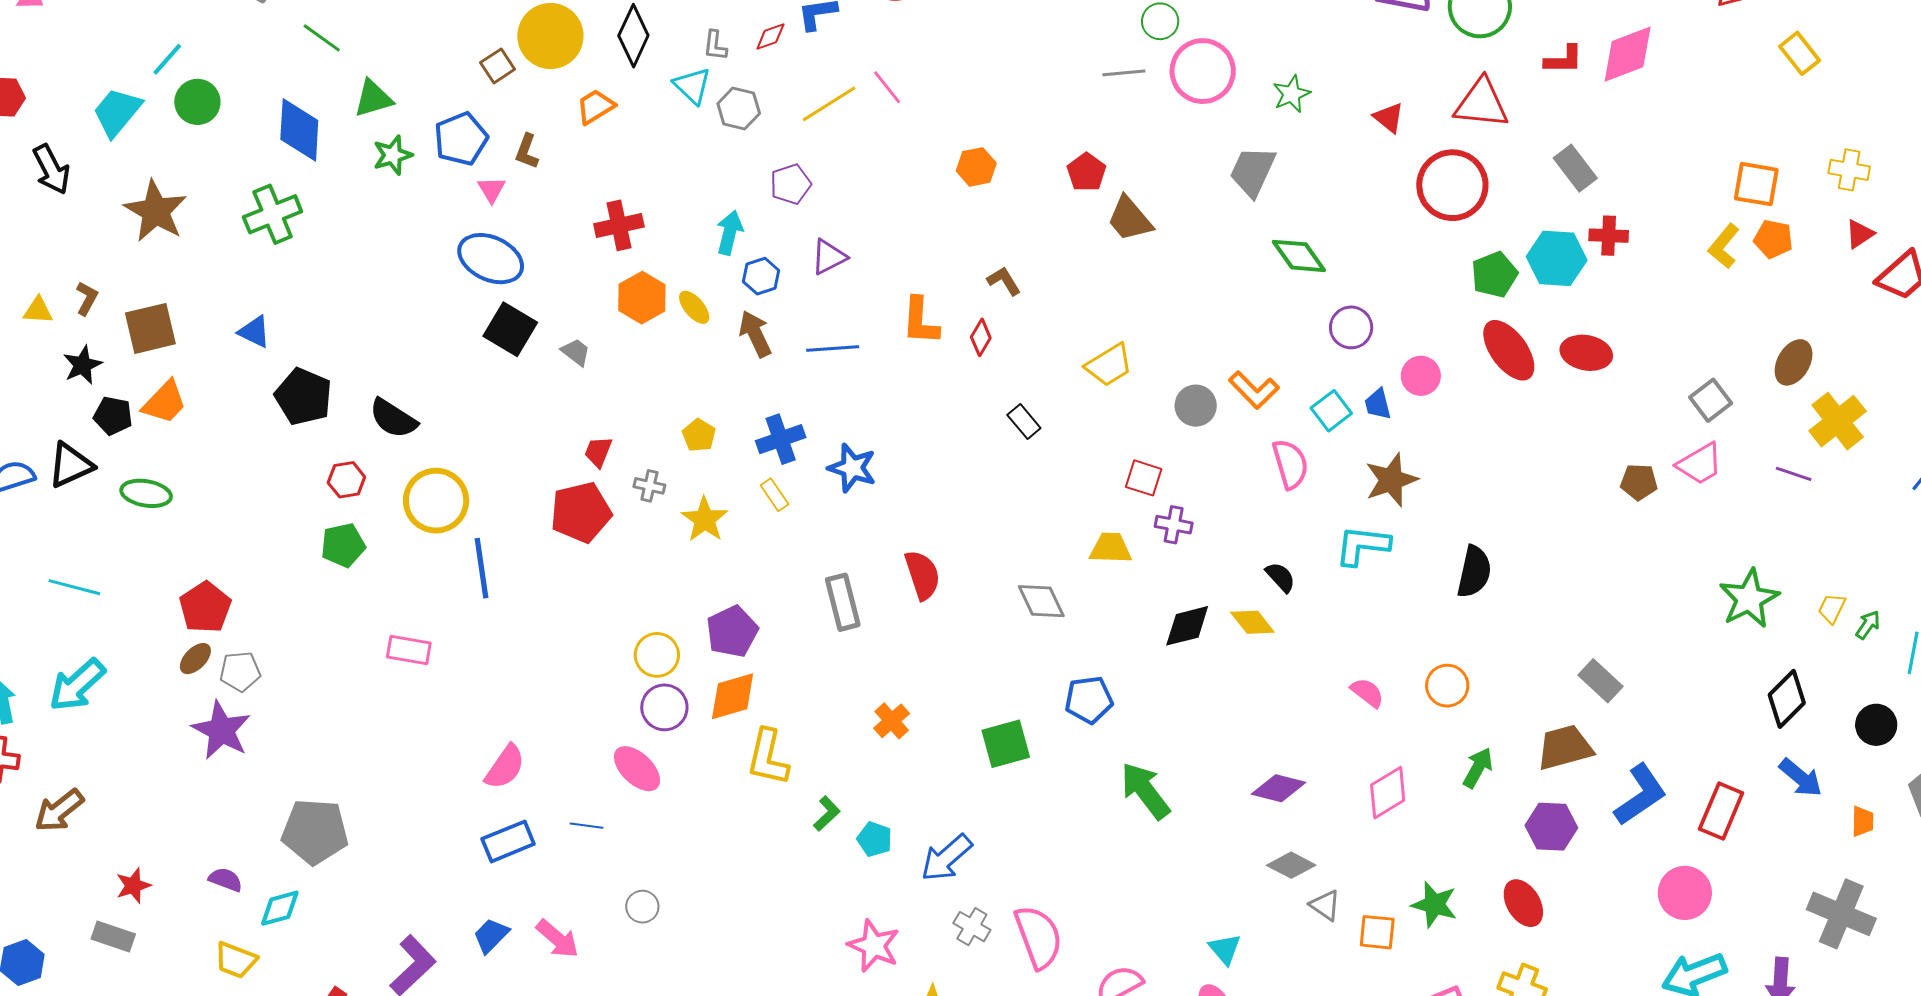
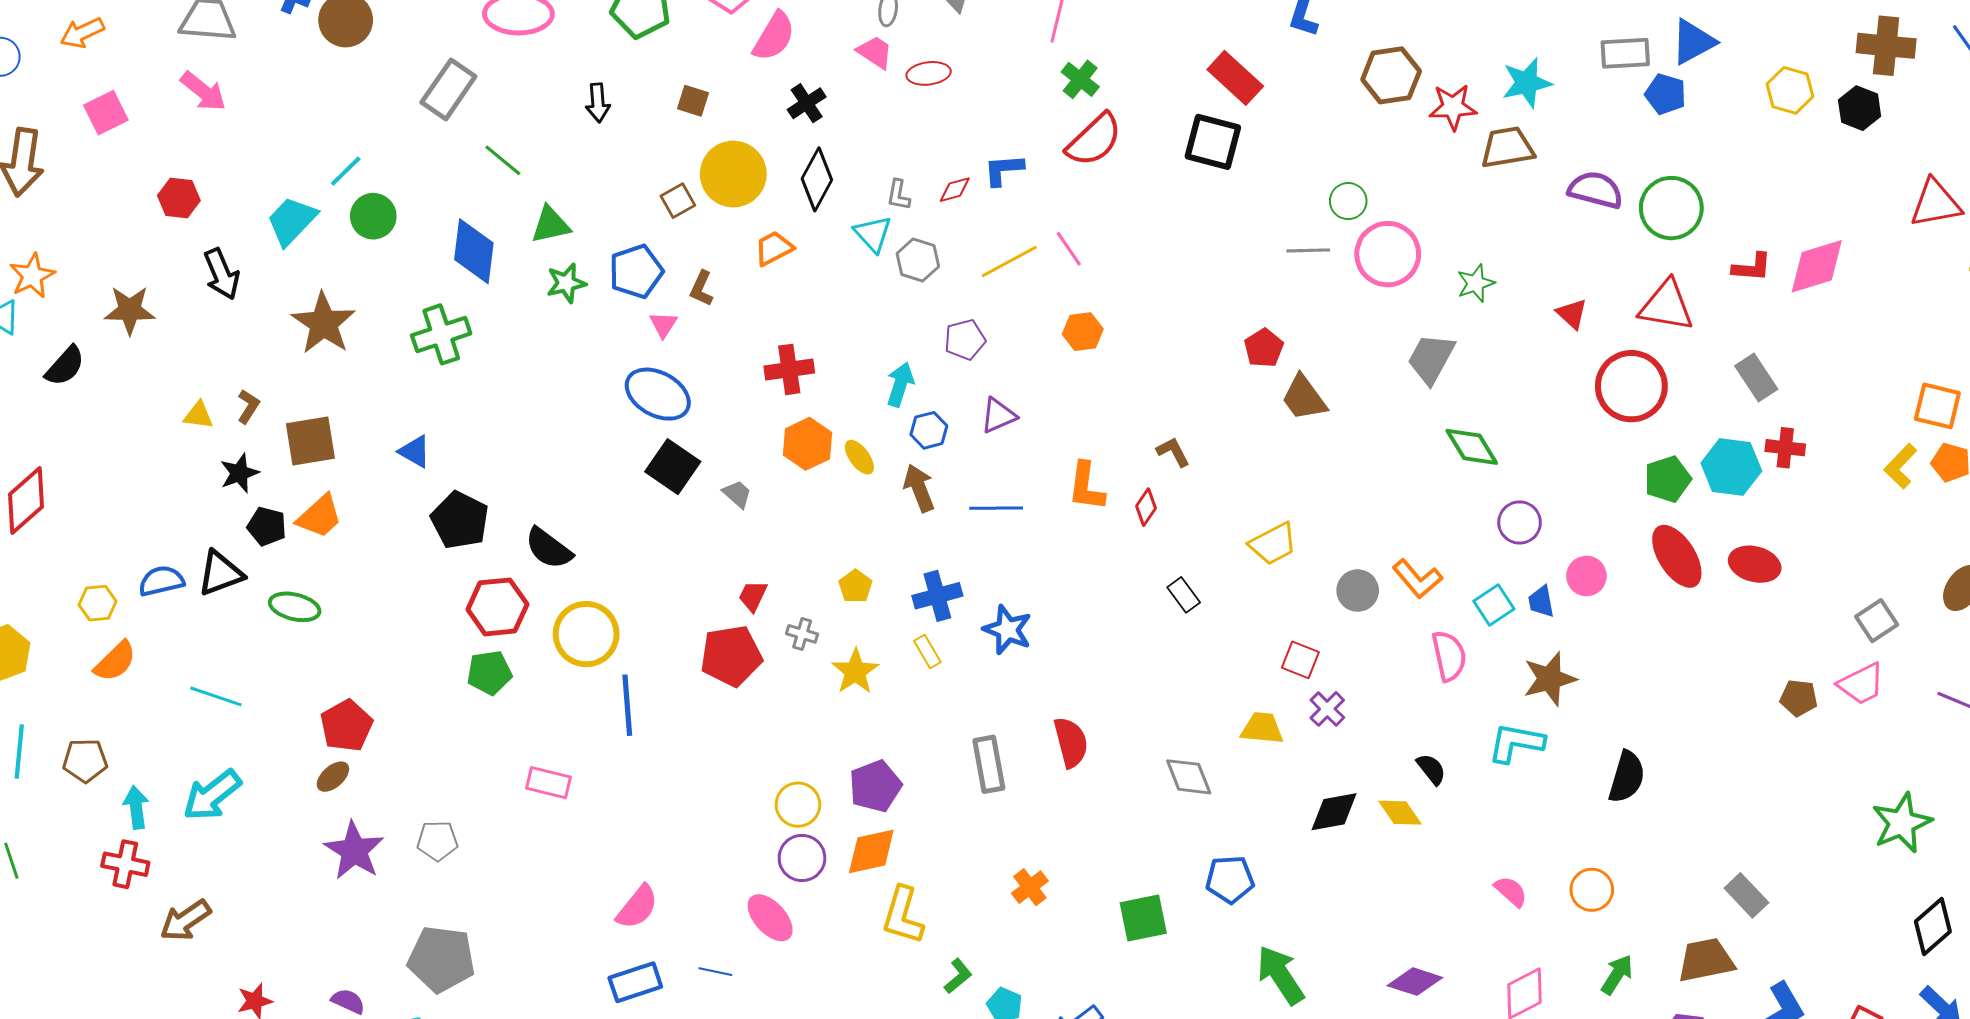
orange hexagon: (976, 167) -> (1083, 332), moved
red hexagon: (346, 480) -> (497, 607), size x1.6
purple cross: (1174, 525) -> (1327, 709), turned 30
gray pentagon: (240, 672) -> (437, 841), moved

